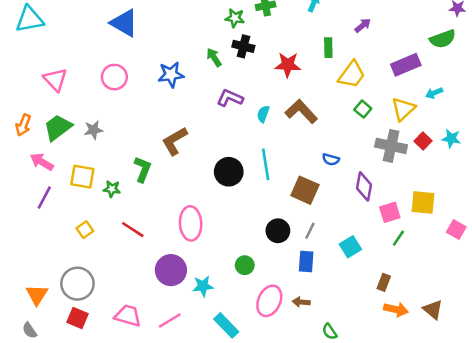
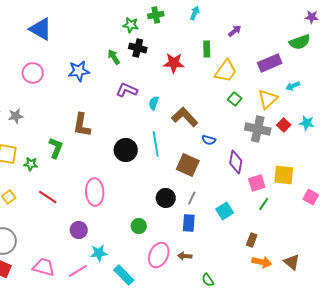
brown L-shape: (301, 111) -> (185, 117), moved
brown L-shape: (175, 141) -> (82, 125), turned -50
purple circle: (171, 270) -> (79, 230), size x0.7
cyan star: (203, 286) -> (99, 253), moved

